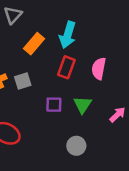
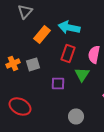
cyan arrow: (68, 35) -> (69, 27), turned 85
green triangle: (83, 105) -> (82, 74), moved

